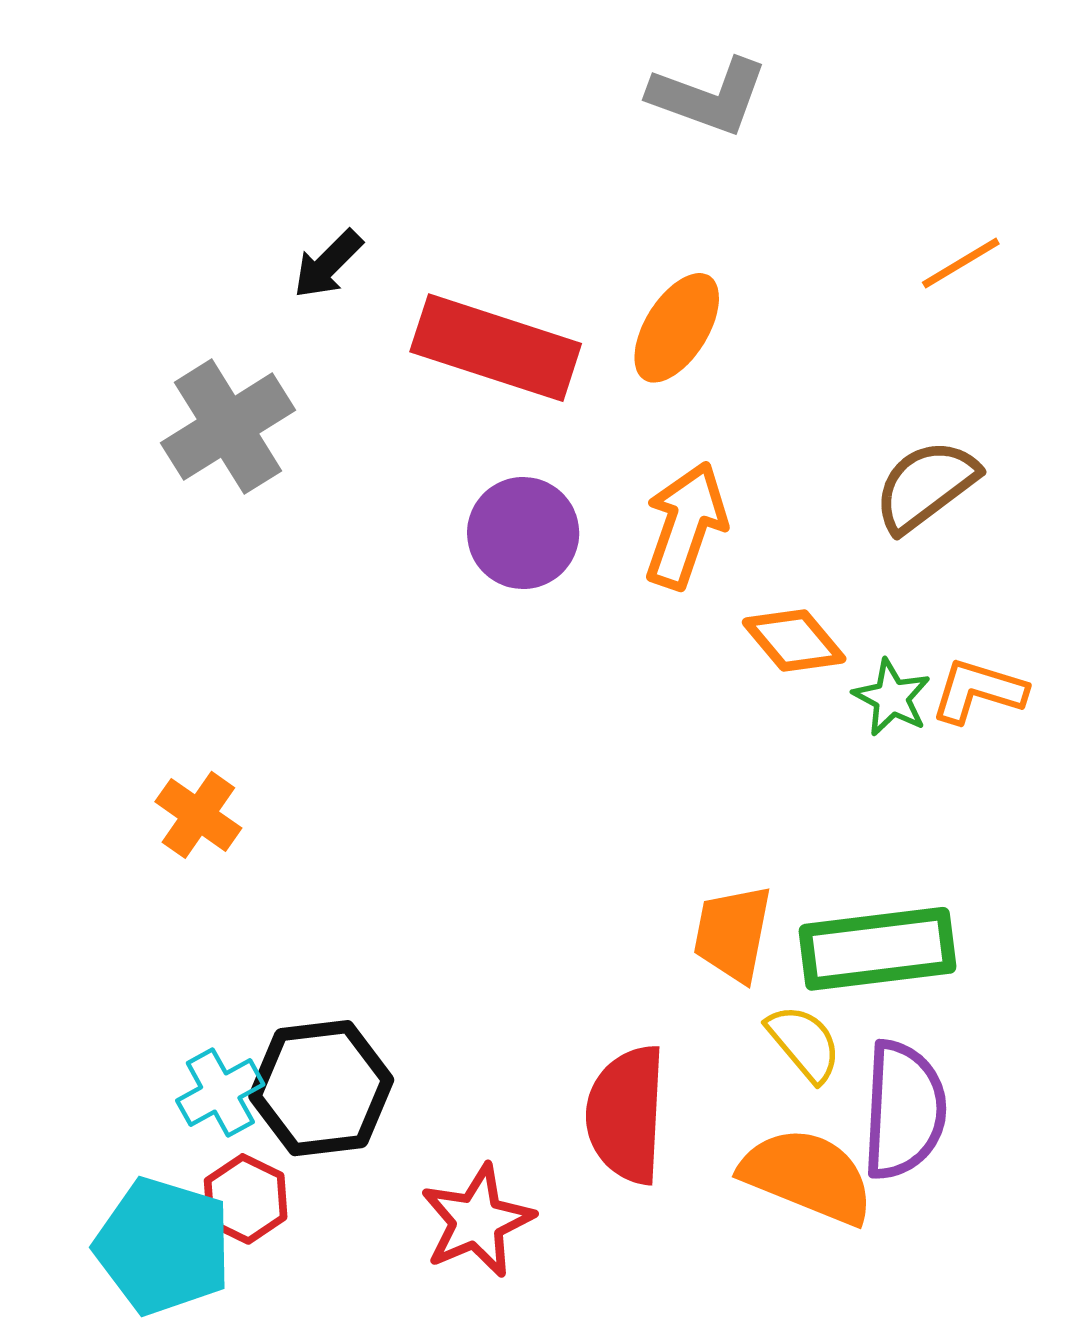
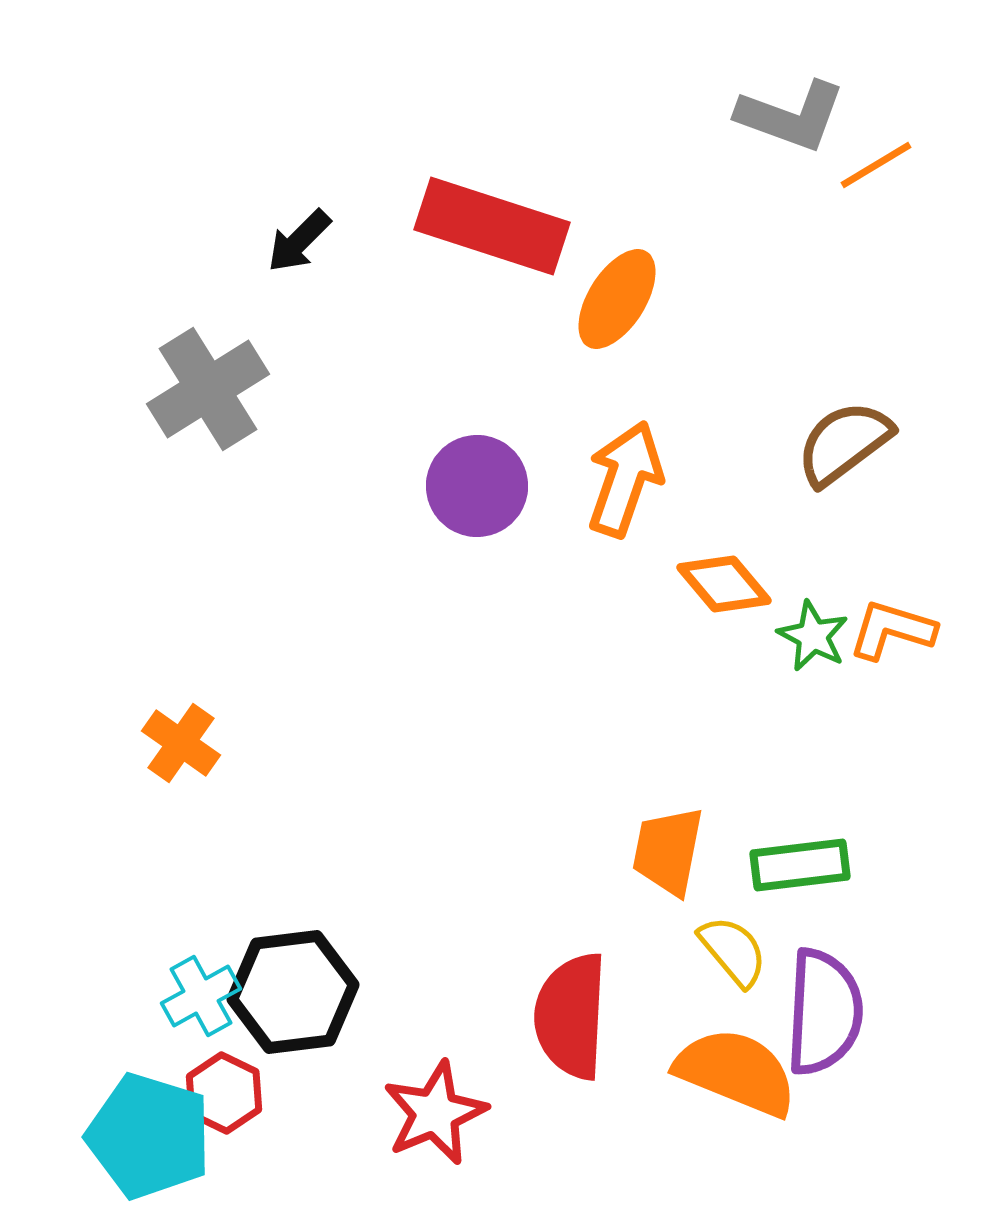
gray L-shape: (709, 96) -> (791, 116), moved
orange line: (961, 263) -> (876, 165), moved
red rectangle: (496, 348) -> (492, 226), moved
green rectangle: (877, 949) -> (800, 865), size x0.7

